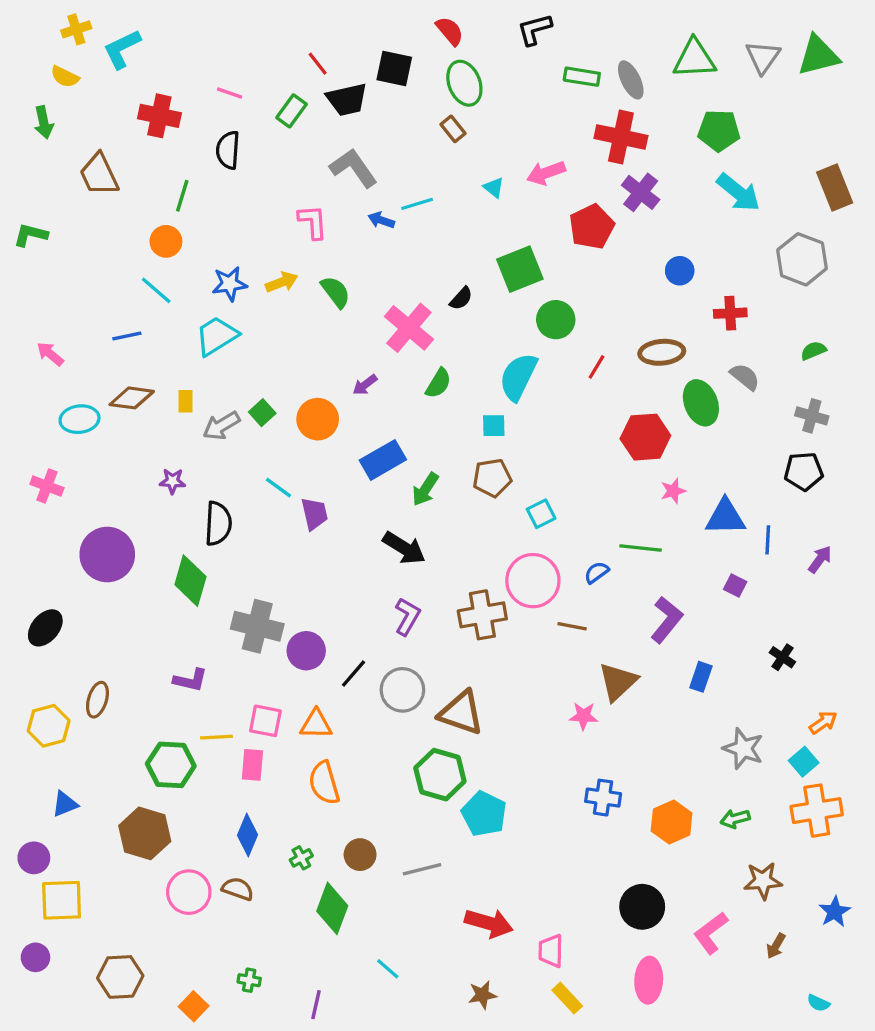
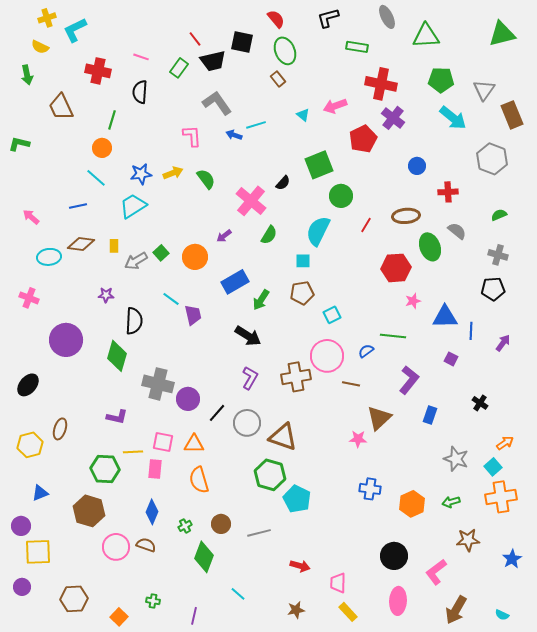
gray triangle: (763, 57) -> (484, 90), moved
gray ellipse: (631, 80) -> (387, 17), moved
red arrow: (489, 923) -> (300, 566), size x0.7
brown arrow: (776, 946) -> (456, 610), moved, size x1.8

